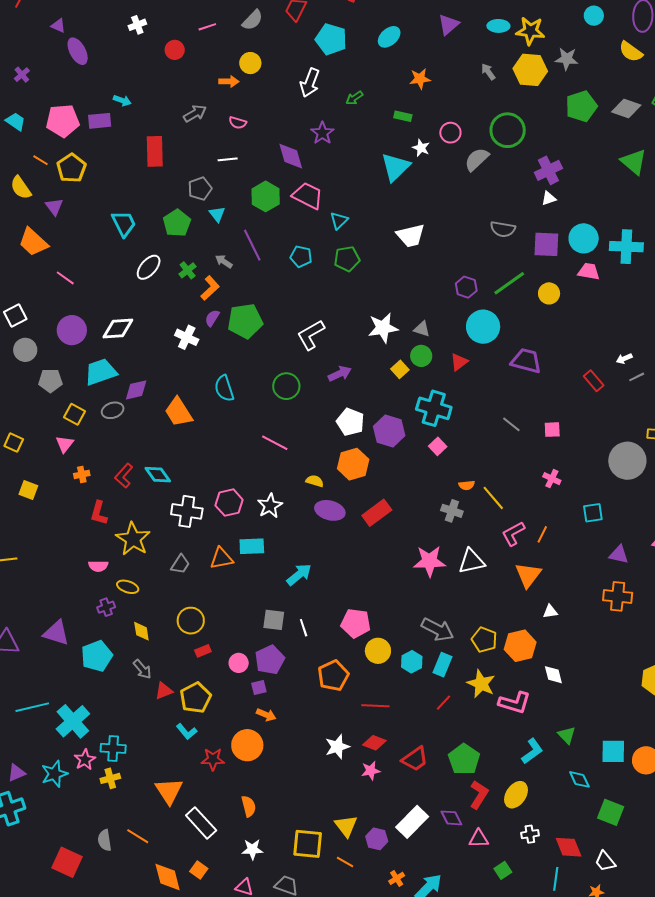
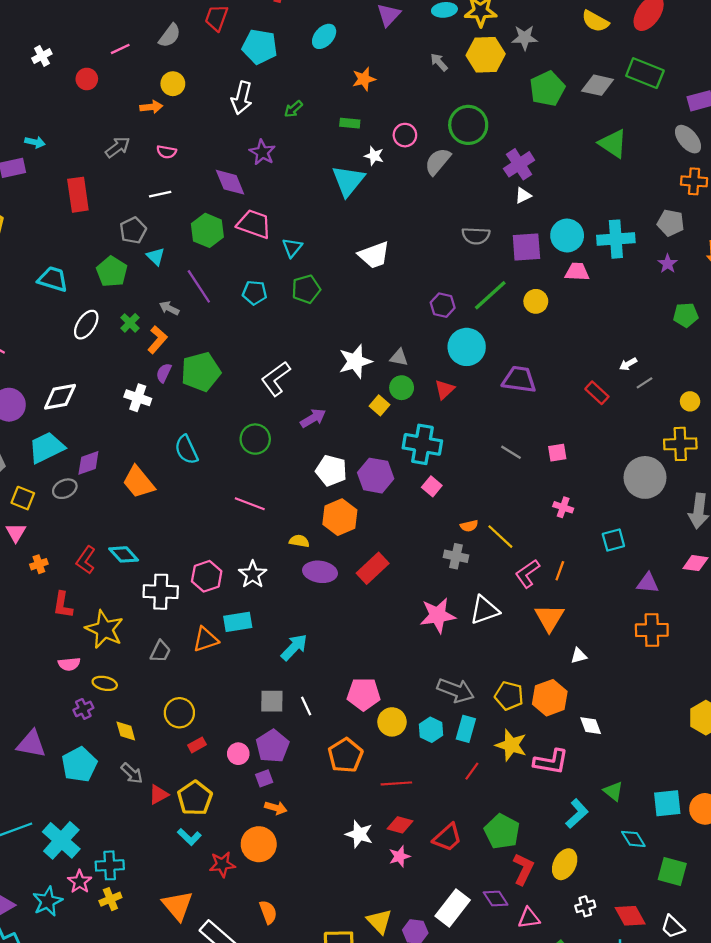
cyan trapezoid: (124, 224) -> (53, 279), turned -40
white star: (337, 747) -> (359, 834), turned -30

